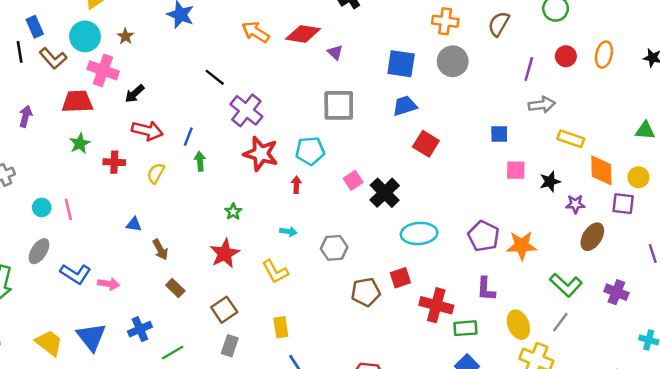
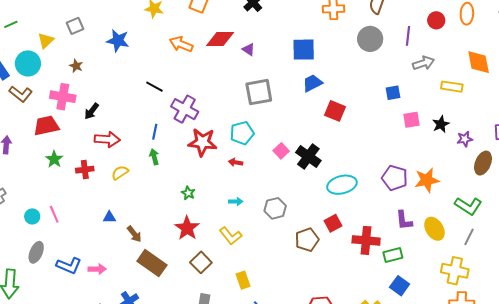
cyan circle: (85, 36) -> (28, 63), moved
gray circle: (453, 61) -> (370, 39), moved
blue line: (188, 137) -> (155, 132), moved
orange diamond: (601, 170) -> (479, 62), moved
yellow semicircle: (156, 173) -> (120, 173), turned 36
red arrow: (296, 185) -> (236, 162), turned -72
brown rectangle: (175, 288) -> (152, 263), size x1.8
brown square: (224, 310) -> (201, 262), moved
yellow ellipse: (518, 325) -> (434, 229), moved

